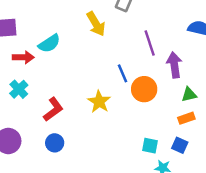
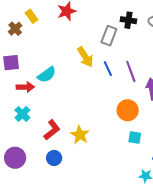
blue line: (123, 73) -> (108, 69), moved
yellow star: (99, 102) -> (80, 135), moved
cyan square: (150, 146) -> (135, 137), moved

